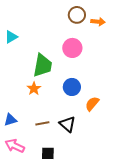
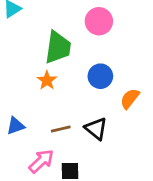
pink arrow: (15, 146) -> (41, 161), moved, turned 114

